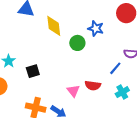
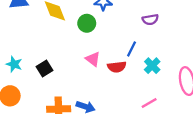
blue line: (115, 68) -> (132, 49), moved
pink triangle: (73, 91) -> (93, 59), moved

